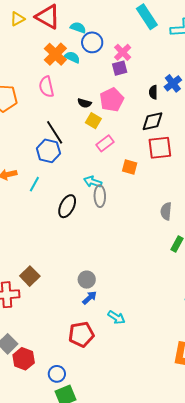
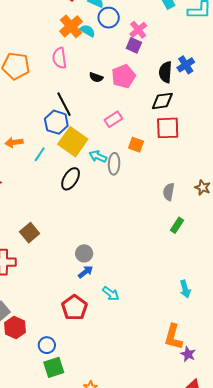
purple square: (120, 68) -> (134, 45), turned 35
black semicircle: (153, 92) -> (165, 72), size x1.5
yellow square: (93, 121) -> (73, 142), moved, size x1.8
gray ellipse: (100, 196) -> (114, 164), moved
brown square: (30, 276) -> (30, 233), moved
red pentagon: (81, 334) -> (74, 308), turned -30

